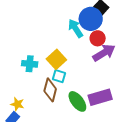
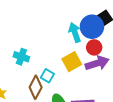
yellow square: (56, 59) -> (72, 62), moved

